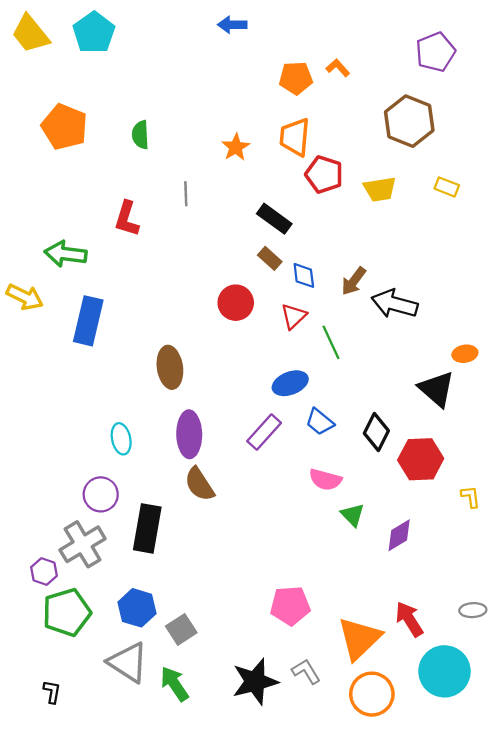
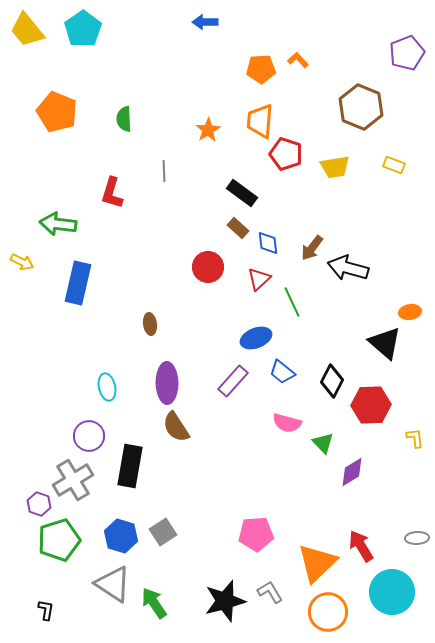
purple pentagon: (435, 52) -> (407, 53), moved
yellow arrow: (25, 297) -> (22, 262), size x0.7
brown ellipse: (170, 367) -> (150, 324), size x0.6
green triangle: (353, 515) -> (323, 443), moved
gray square: (181, 629) -> (163, 532), moved

